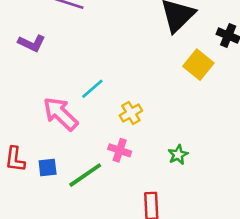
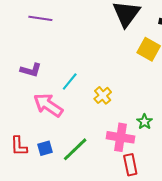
purple L-shape: (32, 43) -> (31, 70), moved
pink cross: (120, 150) -> (120, 137), moved, size x1.5

